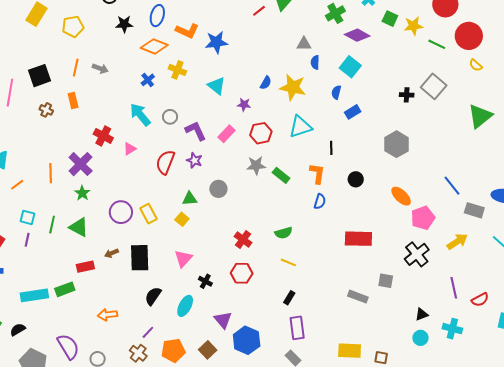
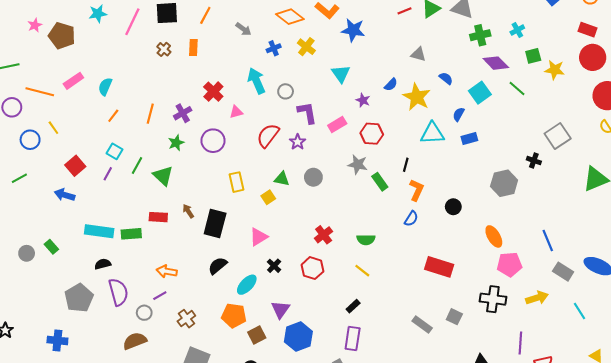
green square: (390, 19) -> (533, 56), turned 35
gray triangle: (304, 44) -> (418, 54), moved
green line: (437, 44) -> (517, 89), moved
blue semicircle: (315, 62) -> (446, 78), turned 112
gray arrow: (100, 69) -> (243, 29), moved
black cross: (407, 95) -> (534, 161), moved
cyan triangle: (300, 127) -> (432, 133), moved
black line: (331, 148) -> (406, 165), moved
purple cross: (81, 164) -> (183, 113), size x0.7
orange line: (17, 185) -> (113, 116), turned -32
purple circle: (121, 212) -> (213, 141), moved
brown arrow: (111, 253) -> (188, 211), turned 64
black cross: (417, 254) -> (493, 299), turned 30
black semicircle: (18, 330) -> (103, 264), moved
purple line: (148, 332) -> (160, 296), moved
orange pentagon: (173, 350) -> (234, 316), moved

